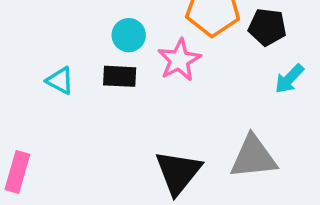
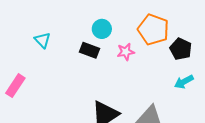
pink star: (179, 60) -> (126, 52), size x0.7
cyan triangle: (60, 81) -> (42, 40), moved

